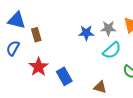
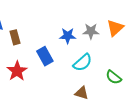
cyan semicircle: (112, 50) -> (83, 63), moved
blue rectangle: (64, 76) -> (45, 56), moved

